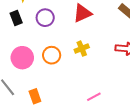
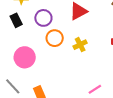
orange circle: (52, 55) -> (55, 38), moved

